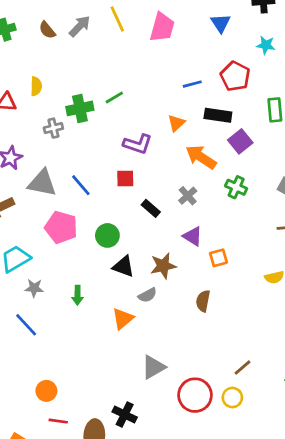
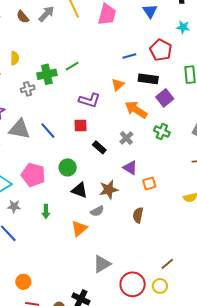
pink pentagon: (61, 227) -> (33, 175), moved

